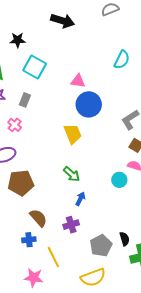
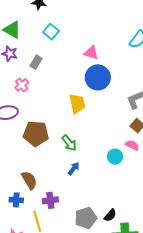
cyan square: (35, 67) -> (51, 32), size x0.7
brown pentagon: (21, 183) -> (36, 134), moved
purple cross: (71, 225) -> (50, 200), moved
black semicircle: (125, 239) -> (110, 215), turned 48

